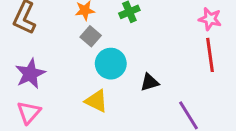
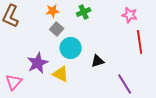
pink star: (210, 19) -> (130, 15), moved
purple star: (30, 74) -> (38, 63), moved

